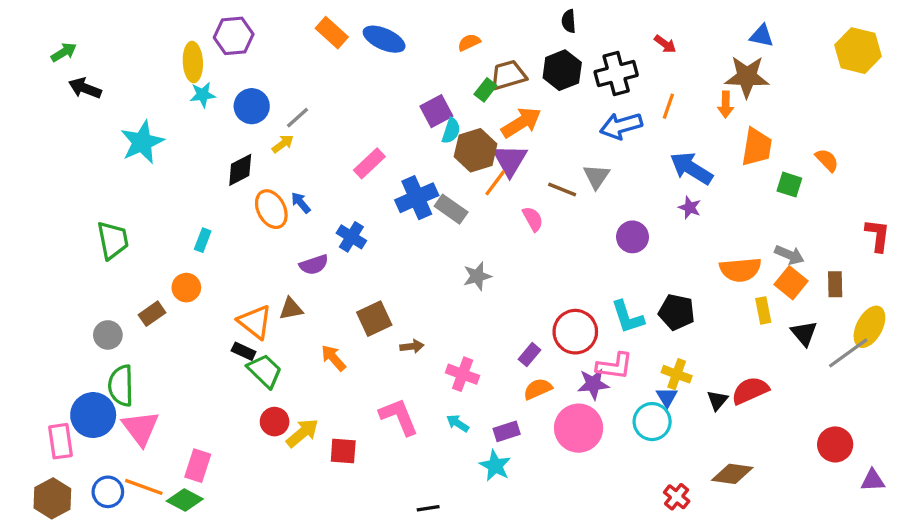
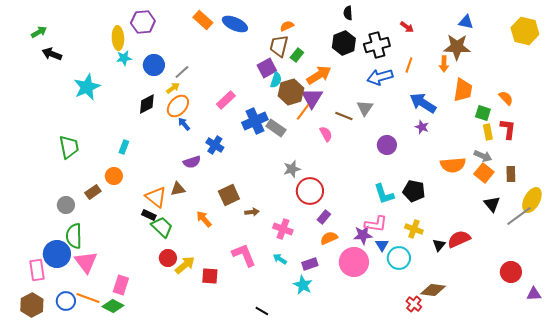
brown trapezoid: (508, 75) -> (279, 46), moved, turned -60
orange ellipse: (271, 209) -> (178, 106), moved, turned 70
red L-shape: (878, 235) -> (508, 129), moved
yellow rectangle: (763, 310) -> (488, 132), moved
red circle: (575, 332) -> (310, 191), moved
blue triangle: (667, 397) -> (382, 245), moved
brown diamond: (732, 474) -> (433, 290), moved
black line: (428, 508) -> (262, 311), turned 40

